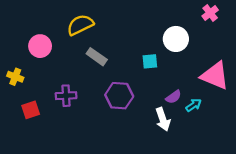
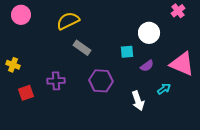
pink circle: (40, 46) -> (21, 15), moved
purple semicircle: (174, 97) -> (147, 66), moved

